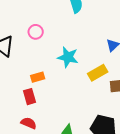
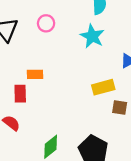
cyan star: (68, 57) -> (92, 36), moved

